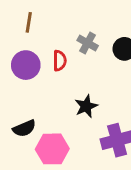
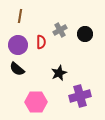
gray cross: (88, 43) -> (60, 30), turned 32
black semicircle: (24, 128) -> (17, 69), moved, turned 63

